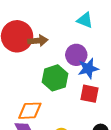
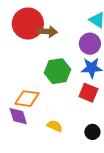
purple circle: (76, 55) -> (90, 44), moved

